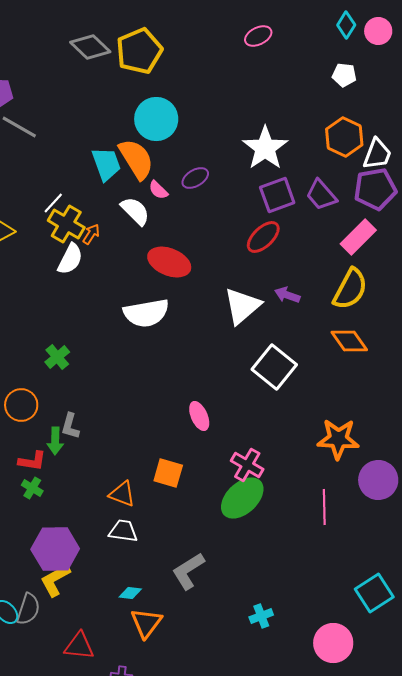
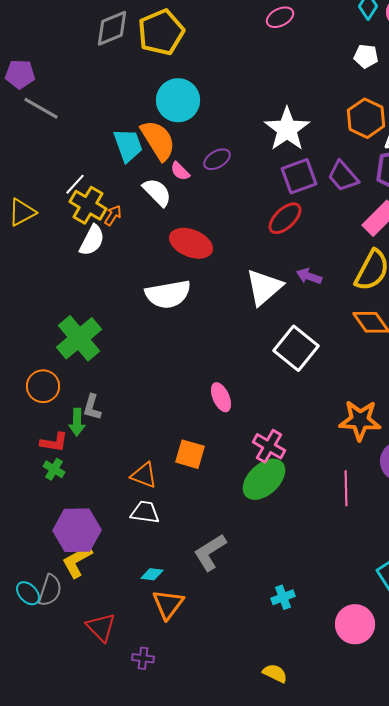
gray diamond: (90, 47) -> (112, 28), turned -66
green cross: (57, 357) -> (79, 338), size x1.8
red triangle: (79, 646) -> (101, 627), turned 40

